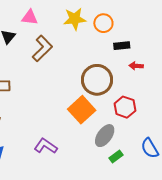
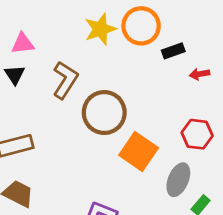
pink triangle: (30, 17) -> (23, 44), moved
orange circle: (103, 23) -> (141, 26), size x1.4
brown circle: (97, 80) -> (104, 113), moved

